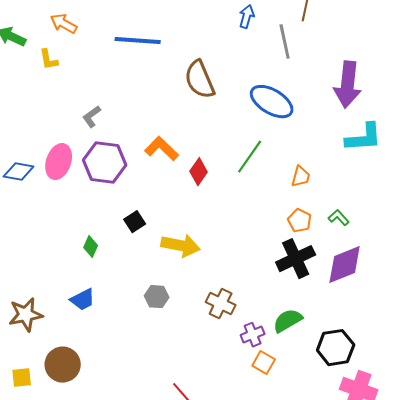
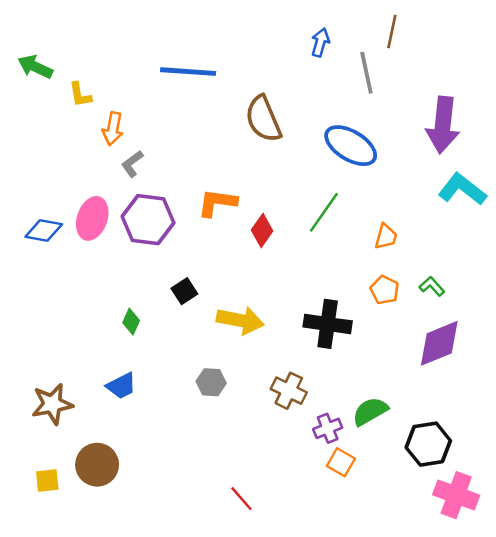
orange arrow: (64, 24) -> (113, 129), moved, turned -108
cyan L-shape: (364, 138) -> (462, 189), turned -138
orange L-shape: (162, 149) -> (217, 203), turned -36
black cross: (296, 259) -> (328, 324), moved, turned 33

